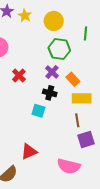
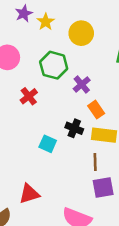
green hexagon: (59, 49) -> (54, 65), moved
purple cross: (52, 72) -> (82, 84), moved
black cross: (50, 93) -> (74, 128), moved

